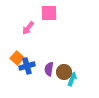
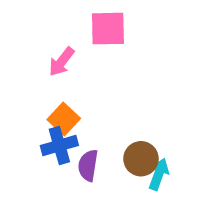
orange square: (17, 58) -> (64, 119), moved
purple semicircle: (49, 69) -> (88, 165), moved

